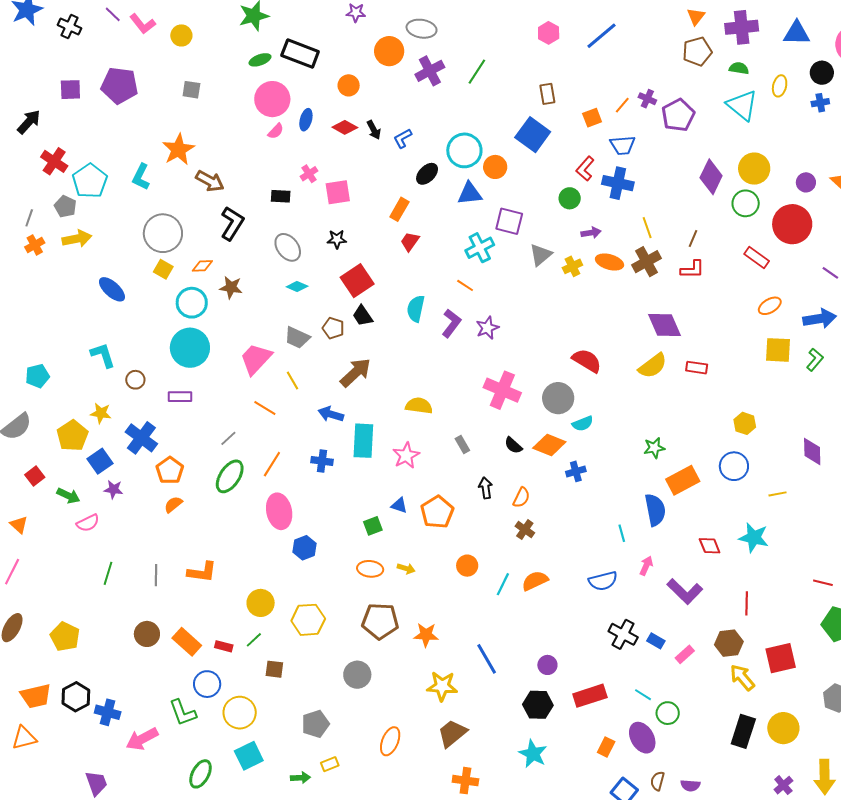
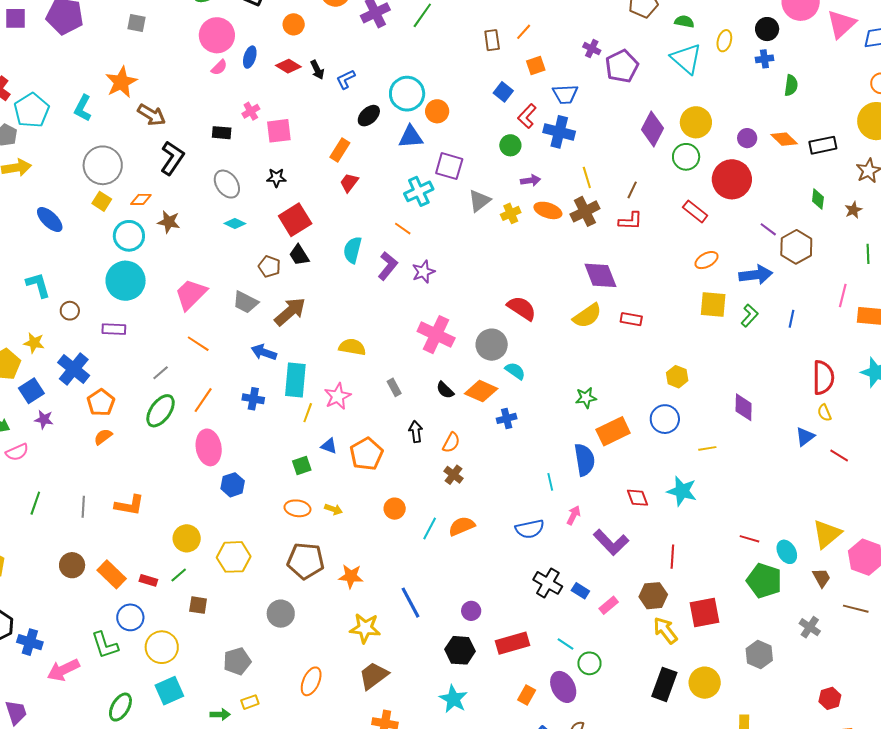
orange line: (622, 105) -> (524, 32), moved
blue square: (533, 135) -> (503, 92), moved, size x0.6
gray trapezoid: (297, 338) -> (246, 302), moved
yellow line: (292, 380) -> (308, 413), moved, turned 48
cyan semicircle: (583, 424) -> (515, 371), turned -125

